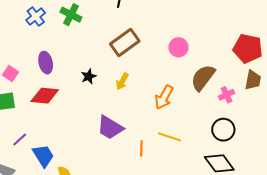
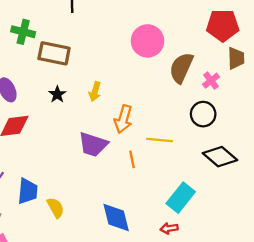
brown rectangle: (125, 43) -> (54, 53), moved, turned 60
pink circle: (178, 47) -> (147, 41), size x1.5
orange arrow: (164, 97) -> (123, 119), moved
black circle: (223, 130) -> (203, 114), moved
blue trapezoid: (43, 156) -> (28, 191), turned 50

